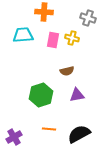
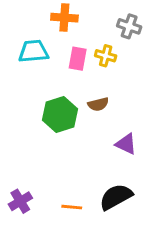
green hexagon: (41, 95) -> (60, 115), moved
purple triangle: (77, 95) -> (126, 144), moved, turned 35
orange line: (49, 129) -> (72, 207), moved

